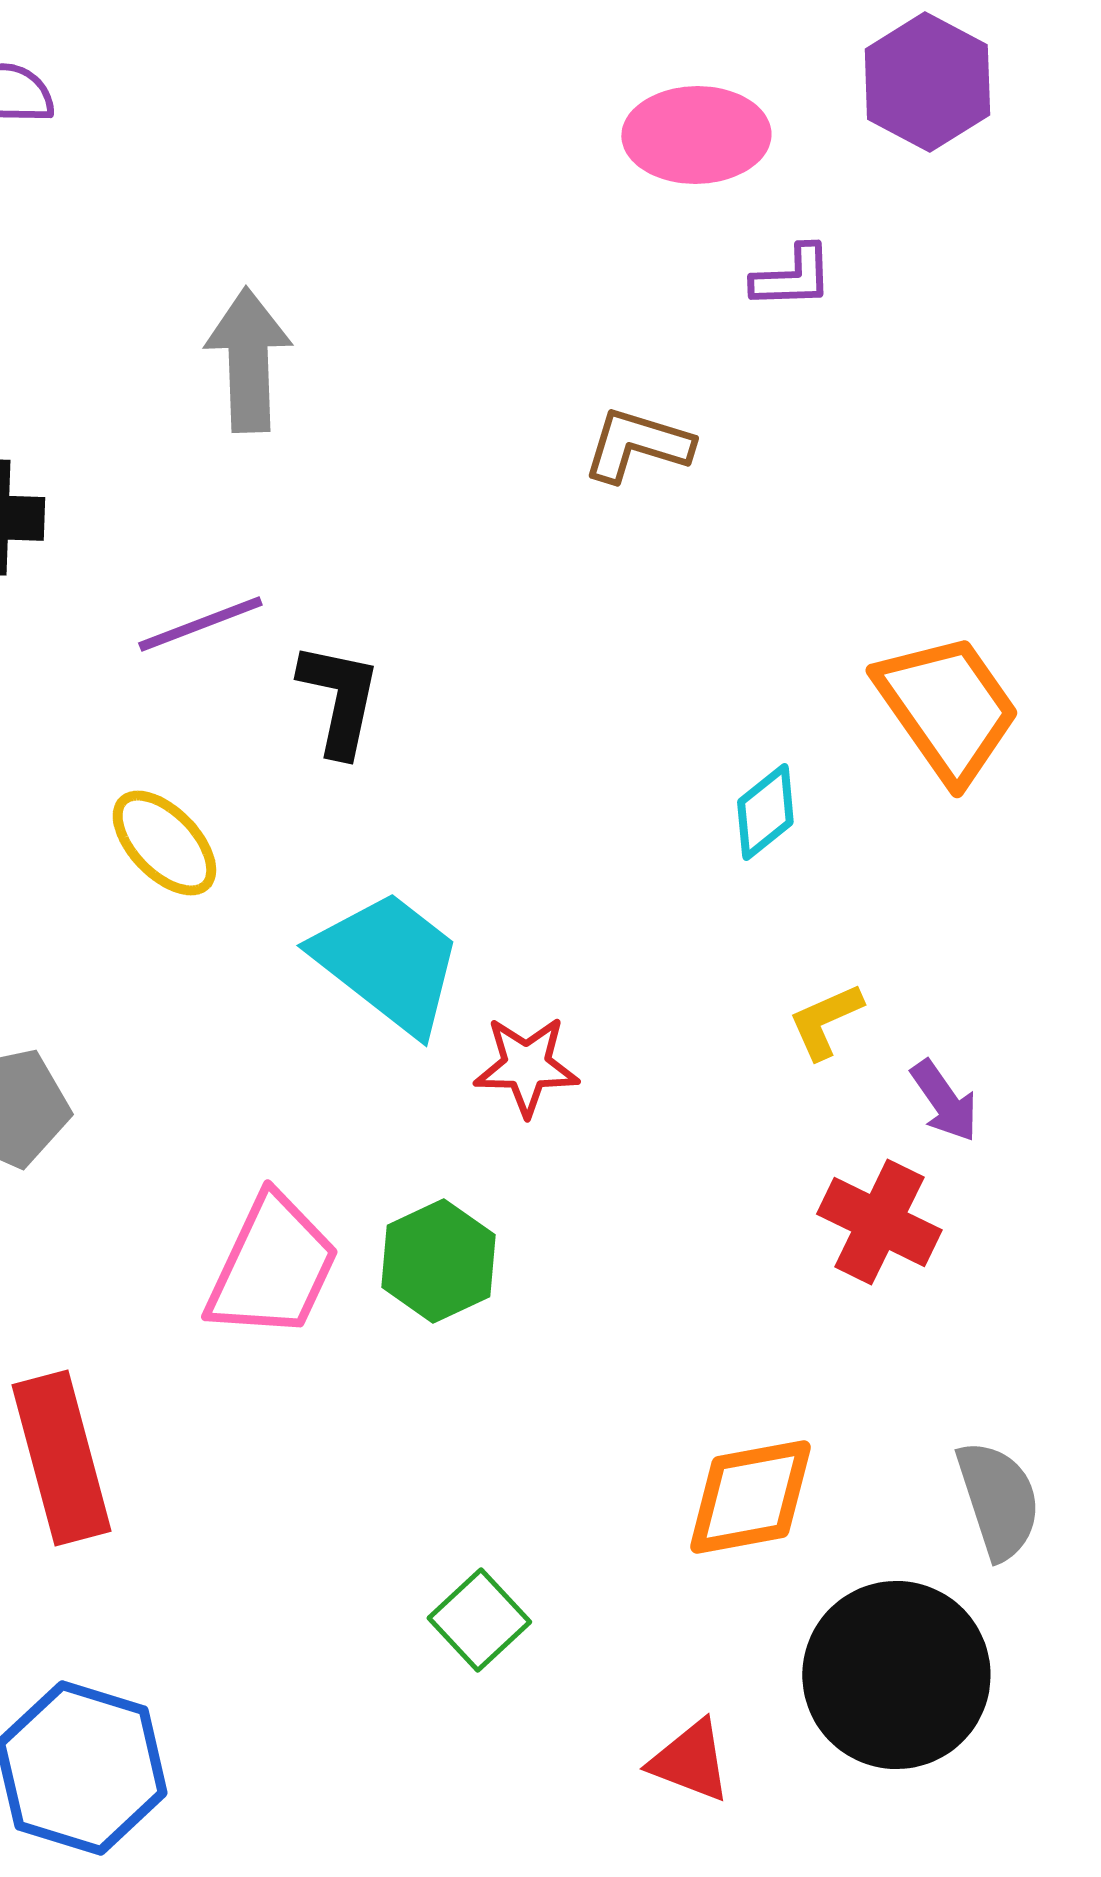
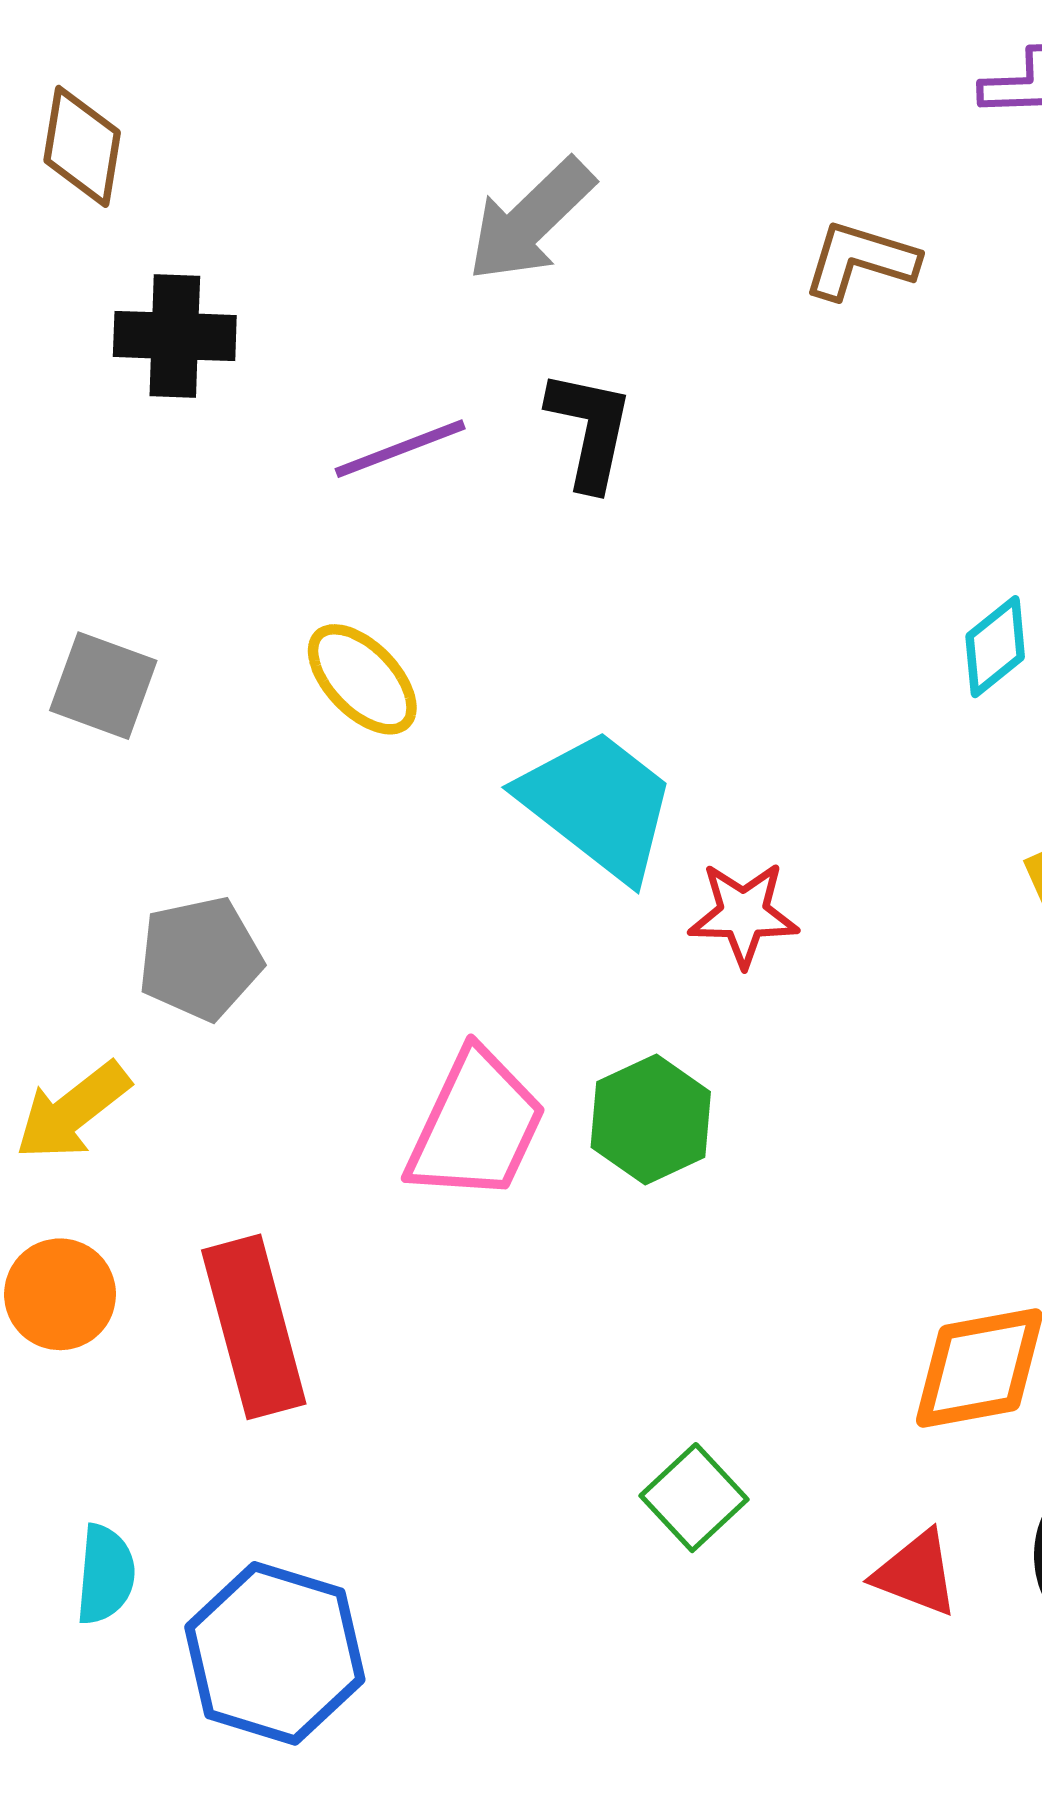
gray arrow: (248, 360) -> (531, 220), moved, turned -132
black L-shape: (339, 699) -> (590, 430), moved
red triangle: (690, 1761) -> (916, 1573), moved

